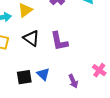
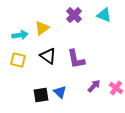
purple arrow: (73, 81) -> (94, 86), moved, turned -112

